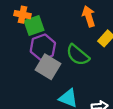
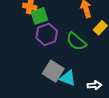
gray square: (48, 67) -> (53, 71), moved

